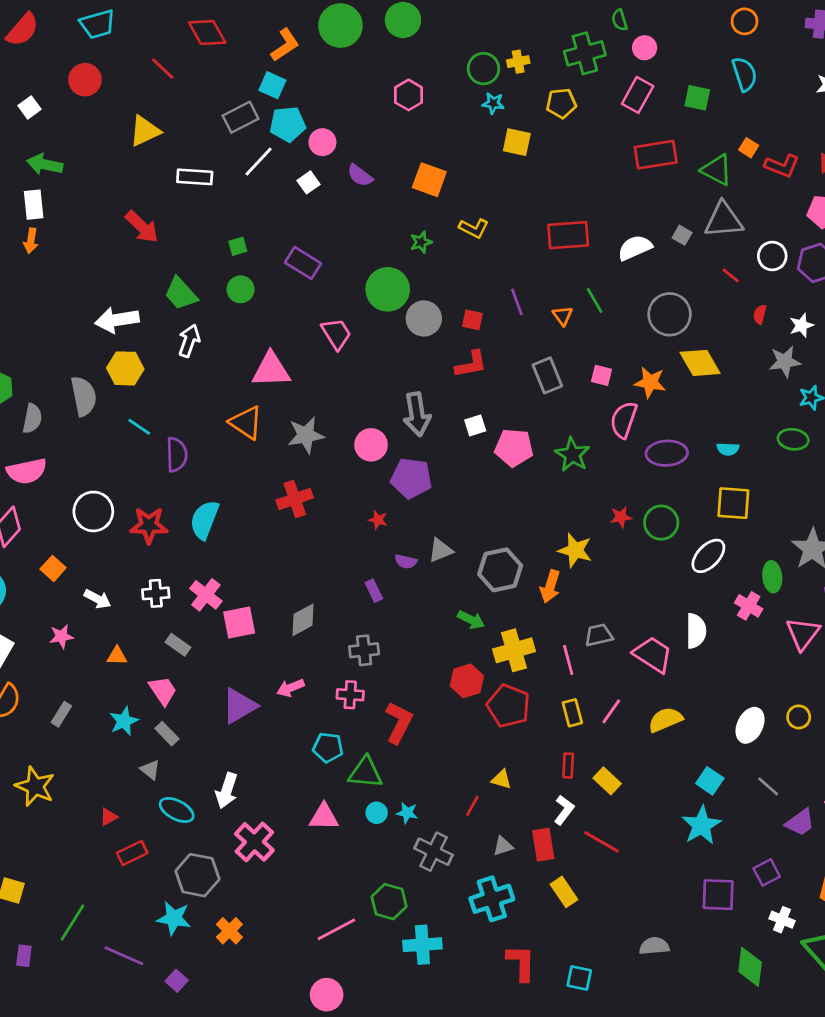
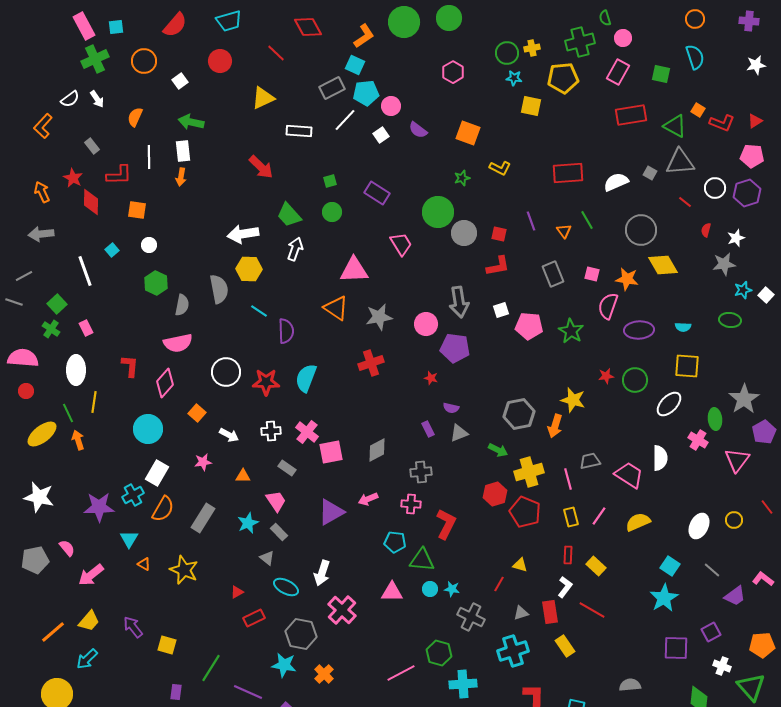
yellow pentagon: (561, 103) -> (563, 78), size x1.4
gray triangle: (440, 550) -> (459, 433), moved
gray rectangle: (61, 714) -> (203, 518), size x1.6

